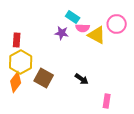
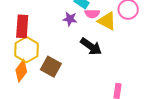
red rectangle: (17, 40) -> (22, 26), size x1.5
black arrow: (82, 79) -> (91, 46), moved, size x1.5

